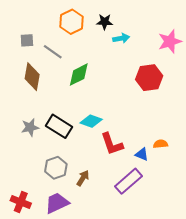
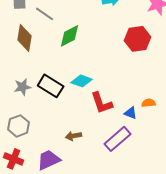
gray hexagon: (56, 168) -> (19, 126), moved
brown arrow: (83, 178) -> (74, 136), turned -133

